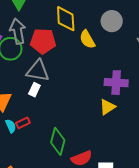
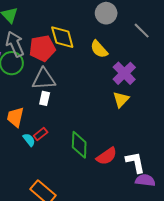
yellow diamond: (66, 19) -> (62, 37), moved
yellow semicircle: (87, 39) -> (99, 49), moved
purple cross: (116, 83) -> (124, 73), turned -35

